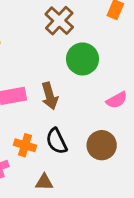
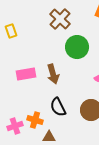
orange cross: (25, 145) -> (35, 120), moved

